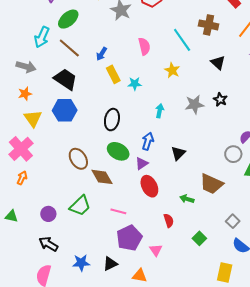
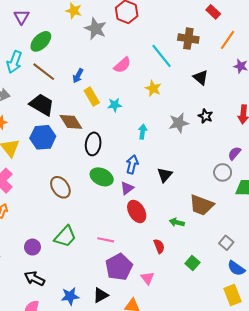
pink semicircle: (144, 46) -> (122, 65), turned 66
brown diamond: (102, 177) -> (71, 122), moved
yellow rectangle: (225, 273) -> (232, 295), moved, turned -30

